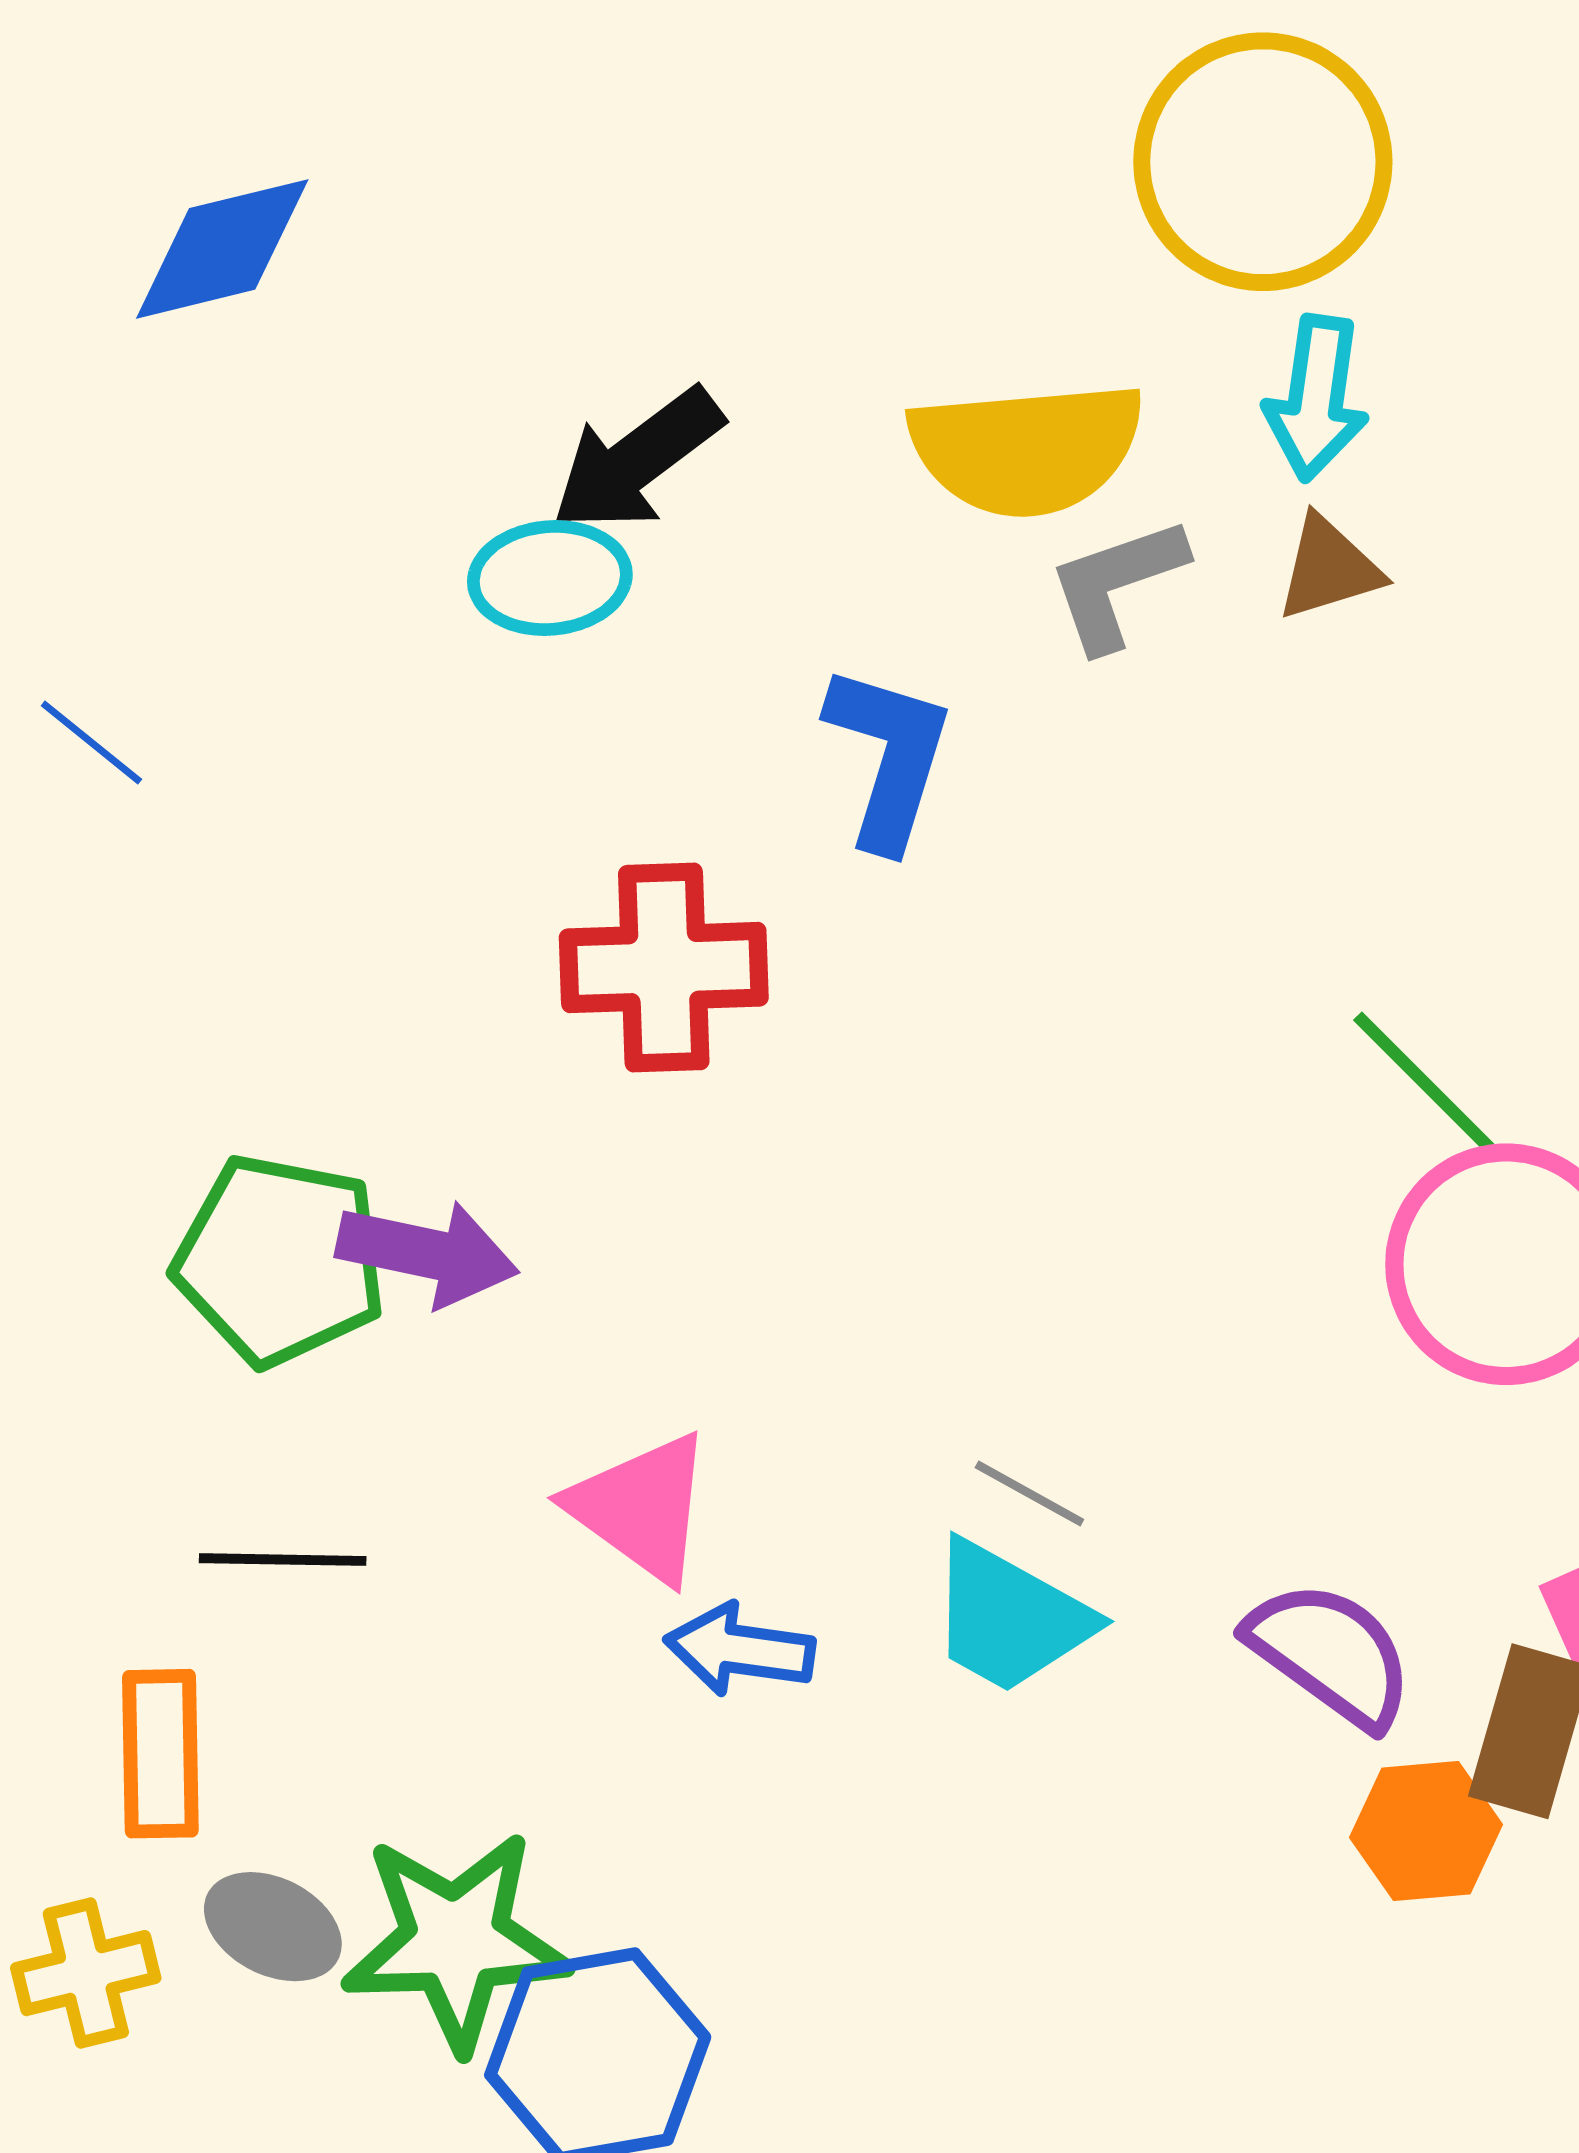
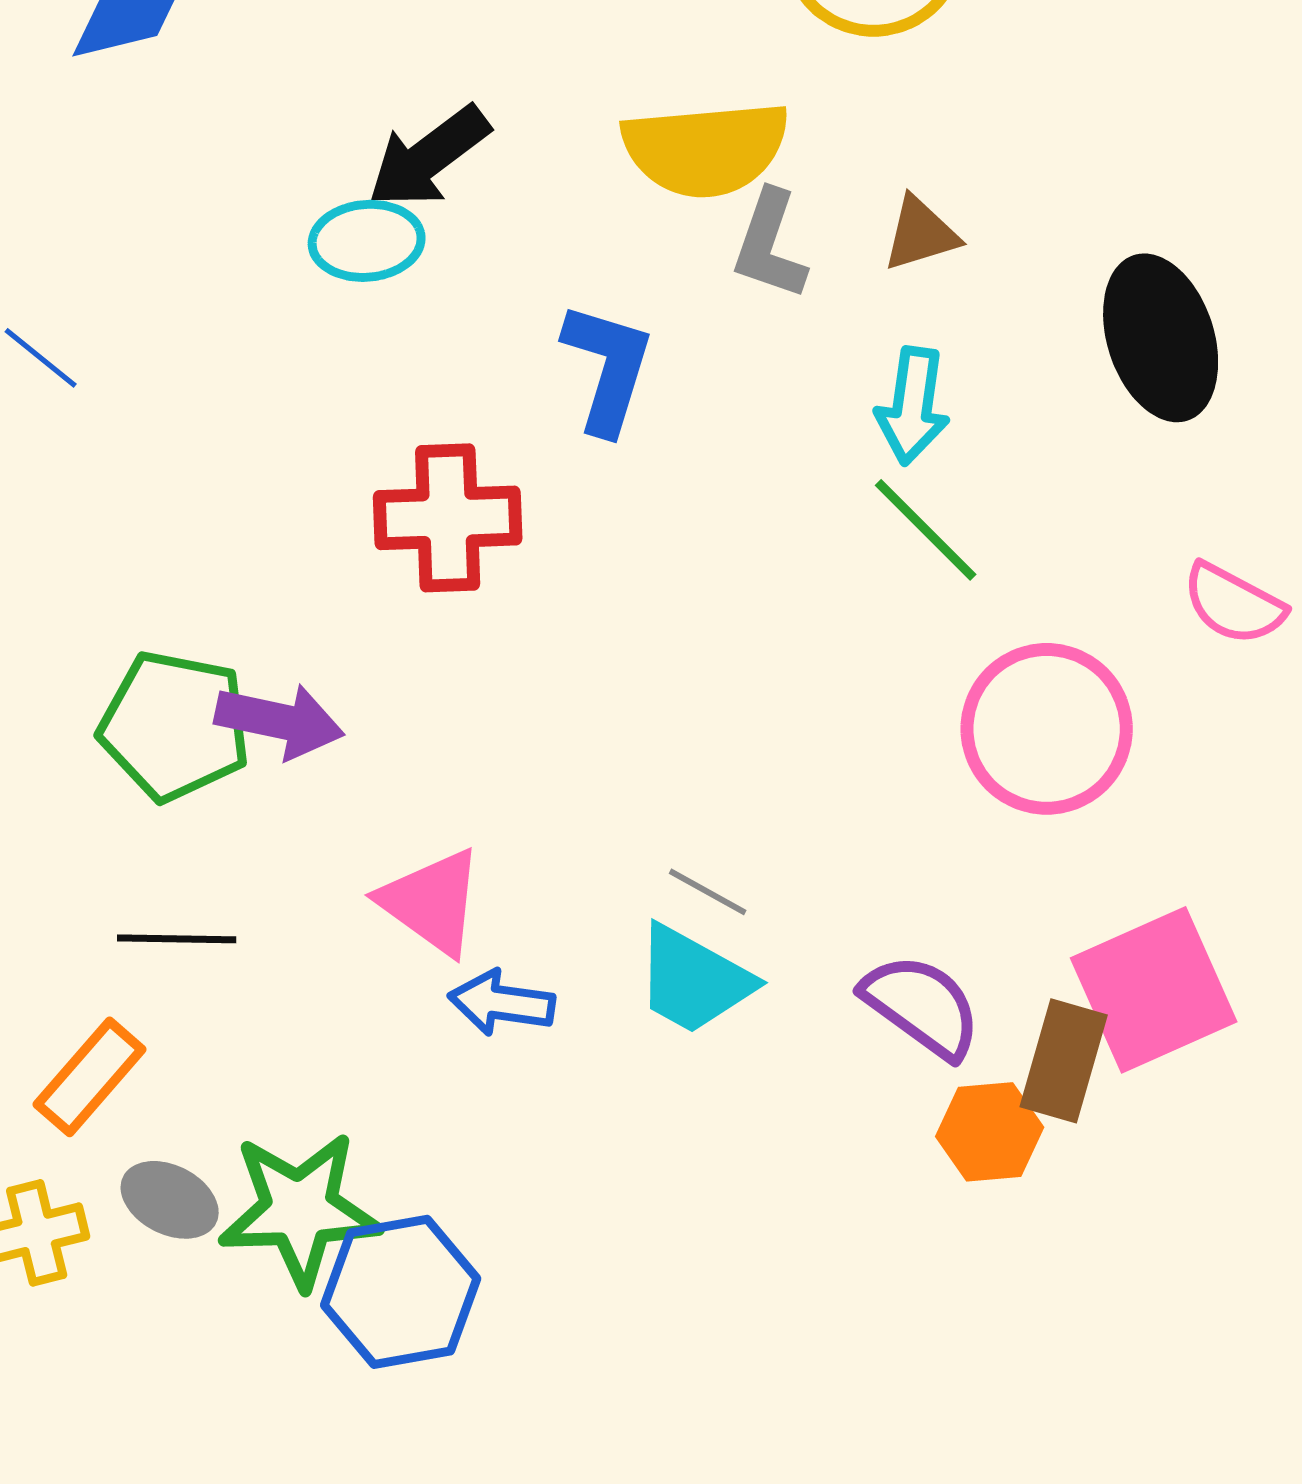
cyan arrow: (1316, 398) -> (913, 406), moved
gray L-shape: (1117, 584) -> (770, 245), turned -52
green line: (1425, 1083) -> (926, 530), moved
orange rectangle: (160, 1754) -> (90, 1077), turned 42

